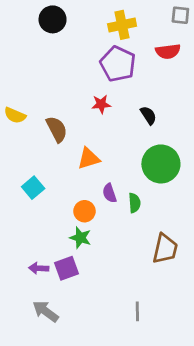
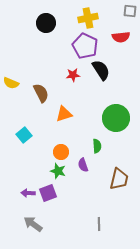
black circle: (53, 19) -> (46, 23), moved
black semicircle: (148, 115) -> (101, 70), moved, size x1.5
purple semicircle: (110, 193) -> (83, 165), moved

